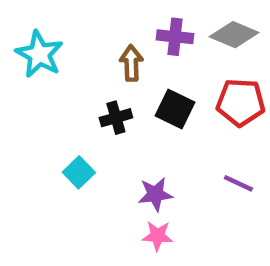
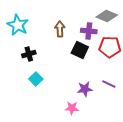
purple cross: (175, 37) -> (89, 31), moved
black cross: (116, 118) -> (29, 54), moved
purple star: (155, 194) -> (85, 89), moved

